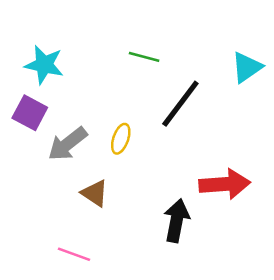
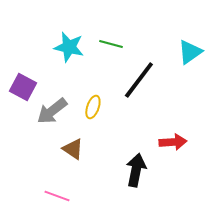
cyan star: (44, 65) -> (69, 47), moved
red arrow: (225, 184) -> (173, 142), size x0.7

